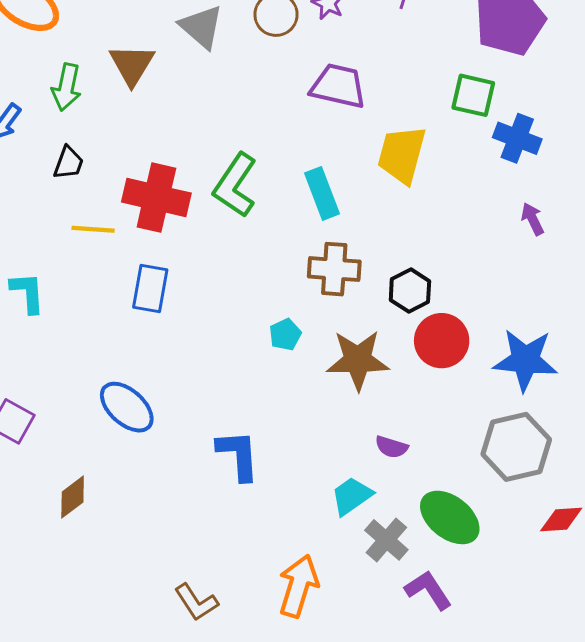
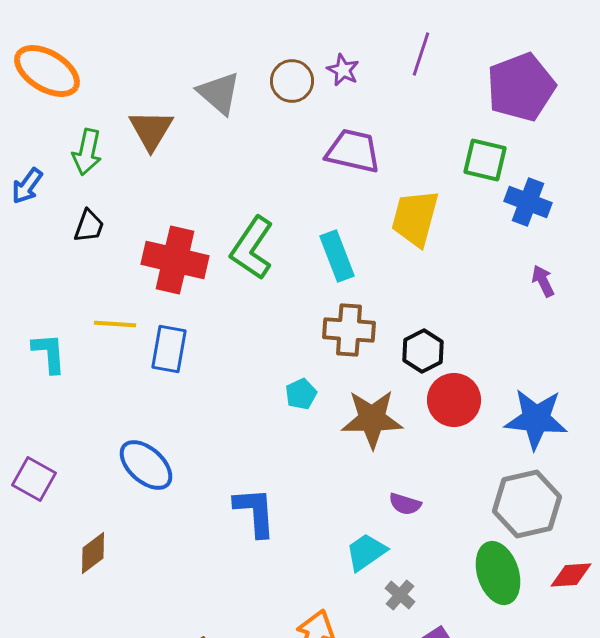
yellow line: (93, 229) -> (115, 324), moved
green ellipse: (450, 517) -> (498, 573), moved, turned 34
gray cross: (386, 540) -> (400, 595), size x0.7

